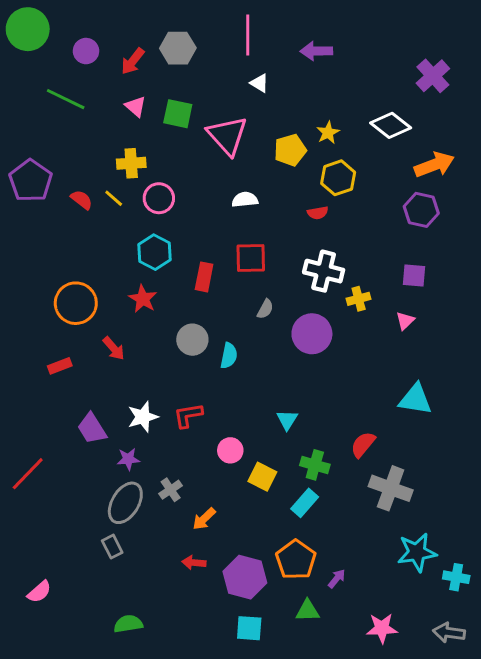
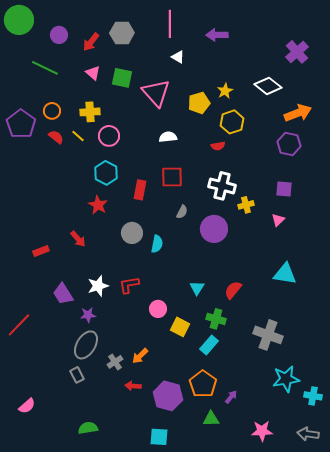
orange circle: (76, 303) -> (52, 111), moved, size x0.6
red semicircle: (363, 445) -> (233, 290), moved
gray cross: (171, 490) -> (115, 362), moved
cyan square: (249, 628) -> (159, 437), moved

